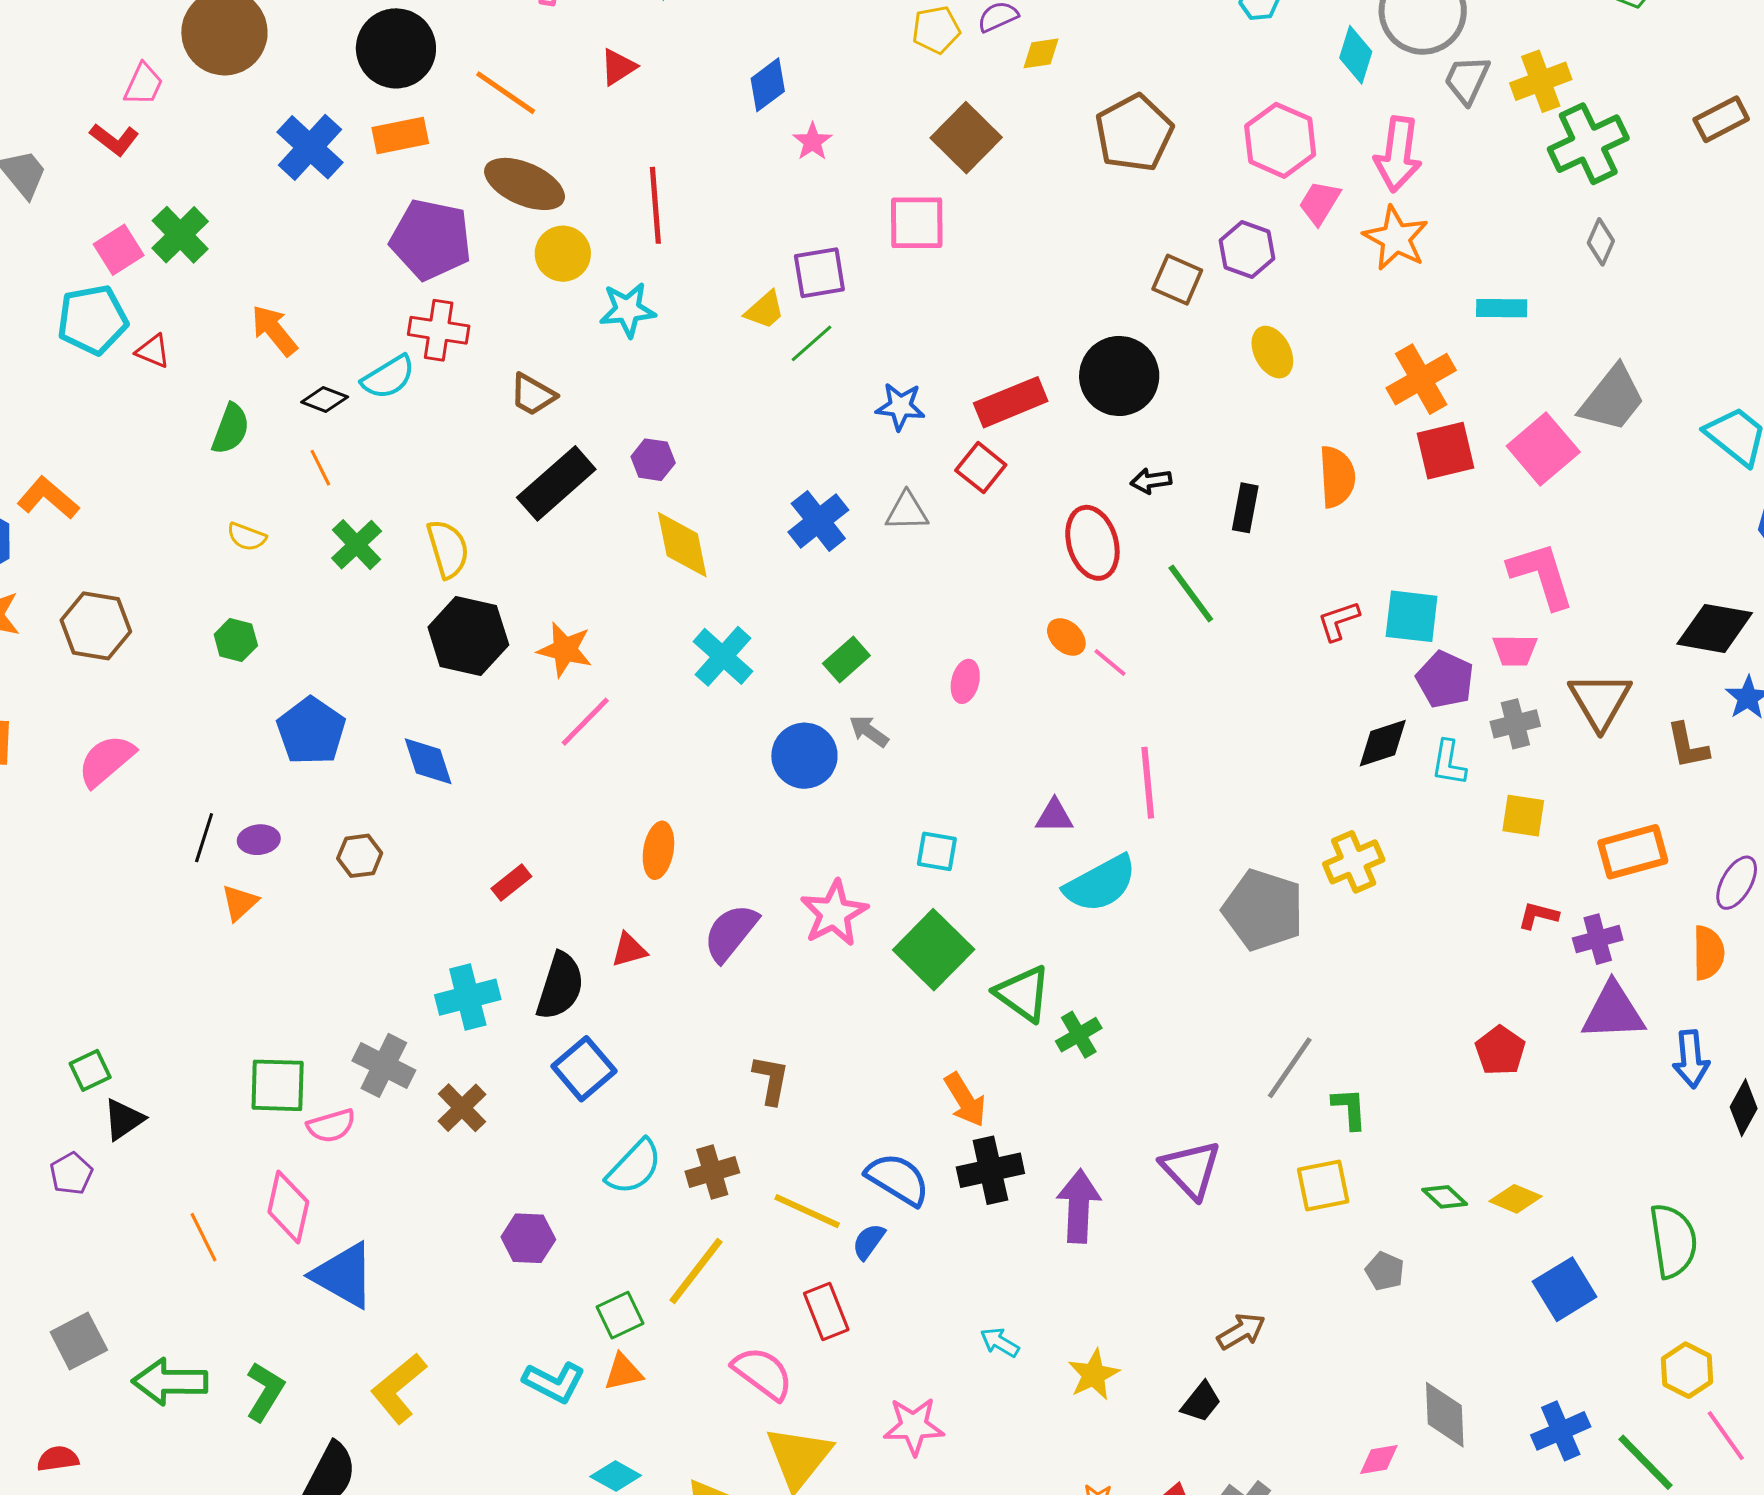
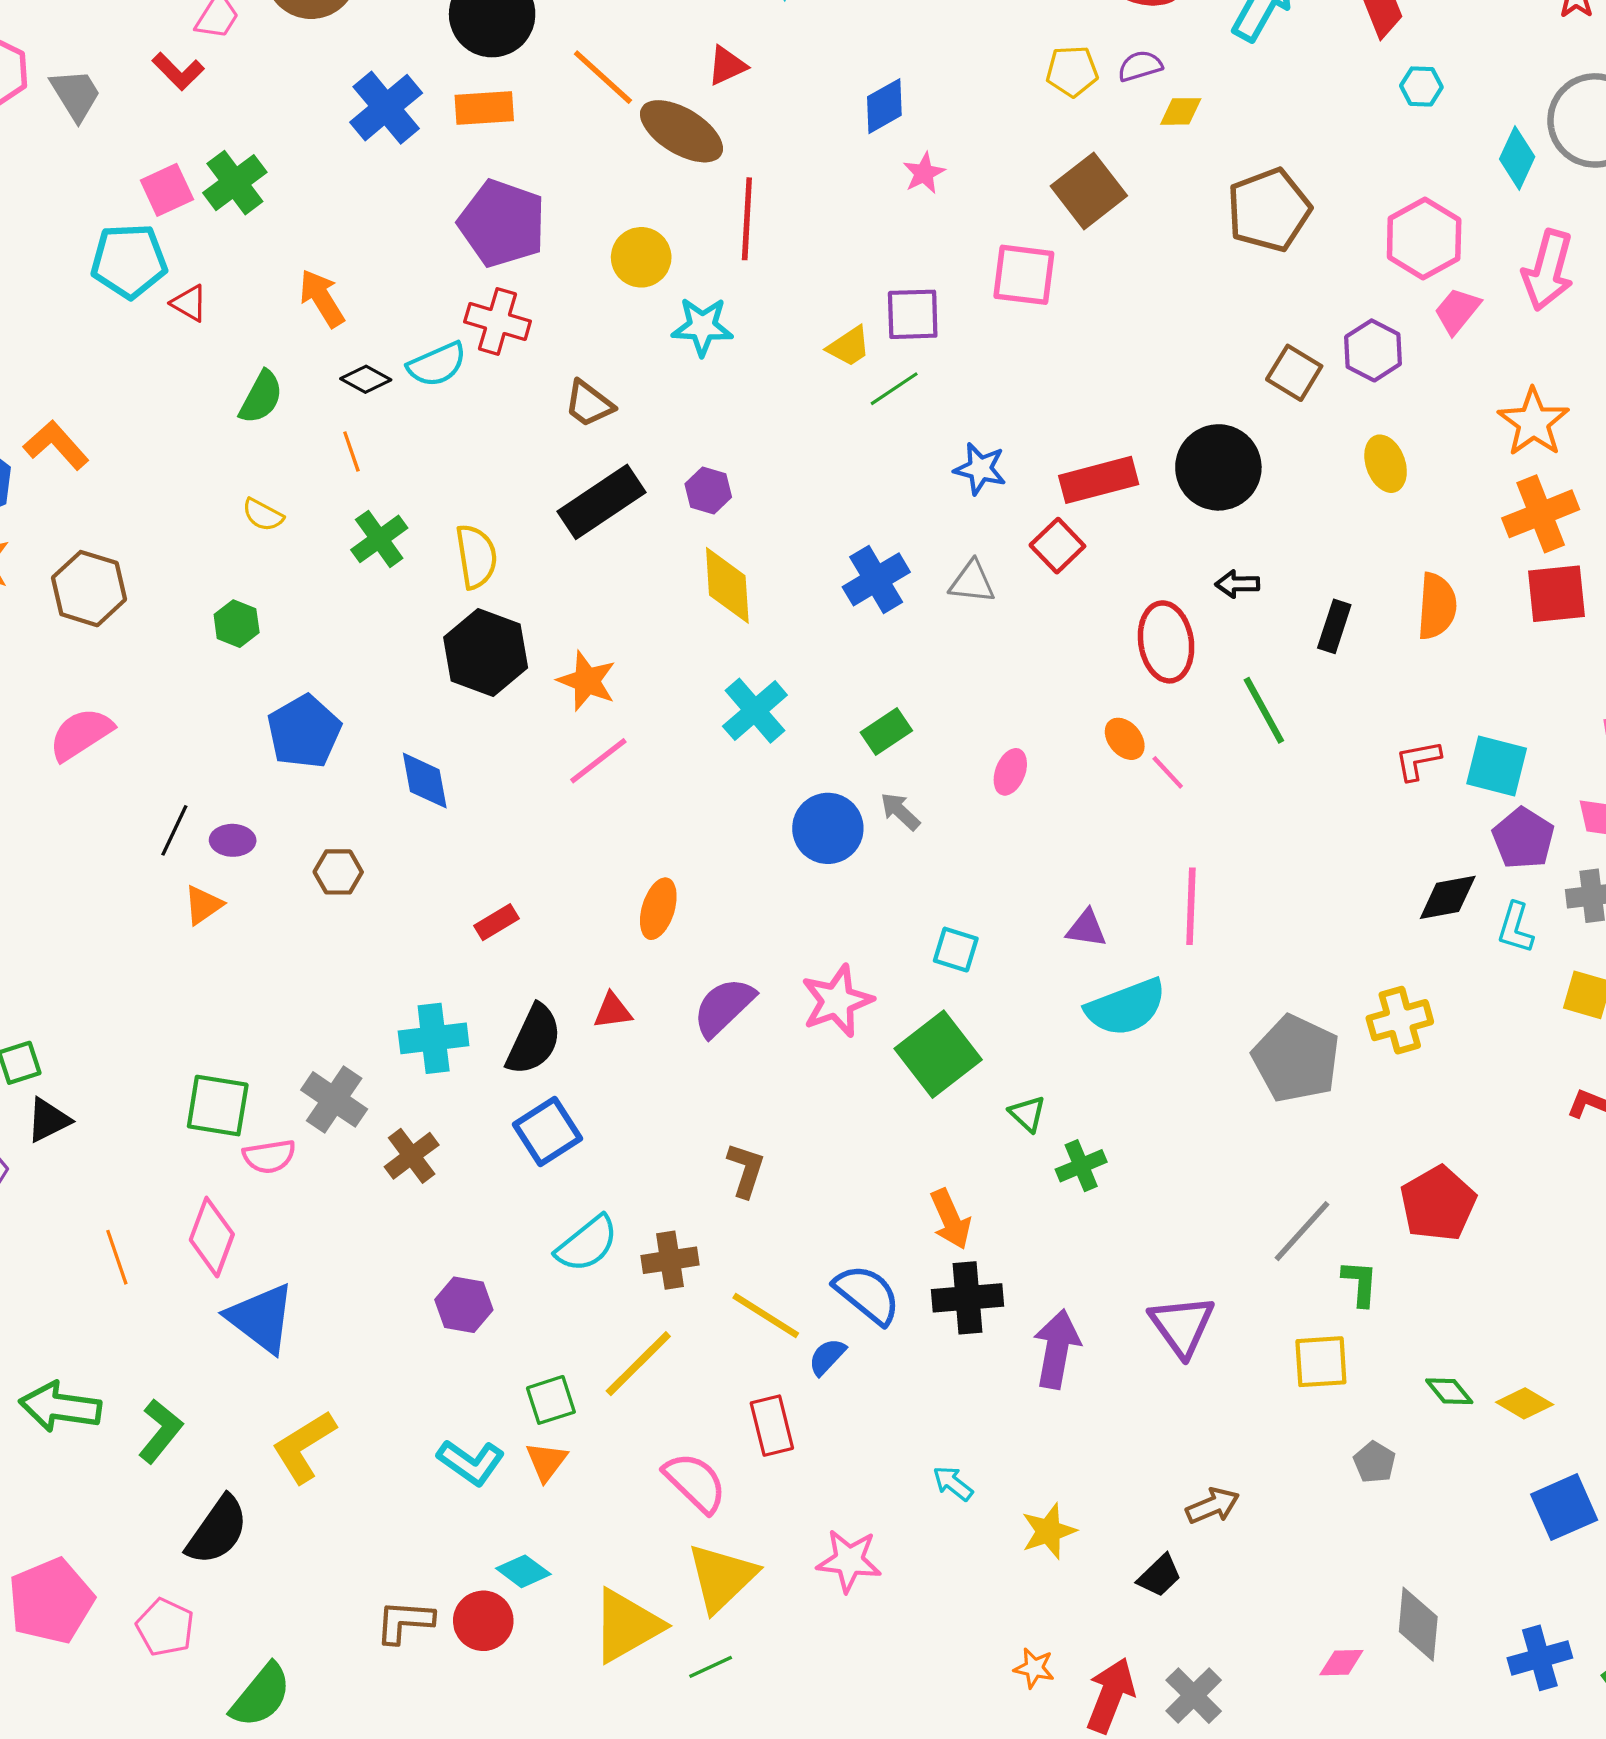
brown ellipse: (525, 184) -> (681, 131), moved
orange star: (1396, 238) -> (1533, 422), moved
green triangle: (1023, 994) -> (1027, 1114), size x0.6
red pentagon: (1500, 1051) -> (1438, 1204), moved, size x1.4
orange triangle: (623, 1372) -> (546, 1461), turned -48

